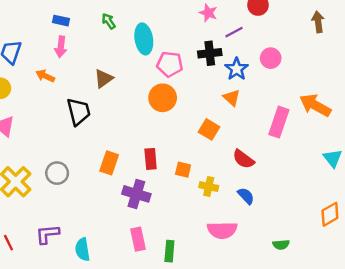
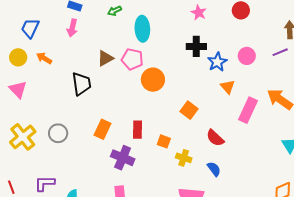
green arrow: (109, 21) -> (115, 11), turned -88
purple line: (234, 32) -> (280, 52), moved
pink pentagon: (170, 64) -> (132, 59), moved
orange arrow: (45, 76) -> (44, 58), moved
orange triangle: (232, 98) -> (228, 87), moved

